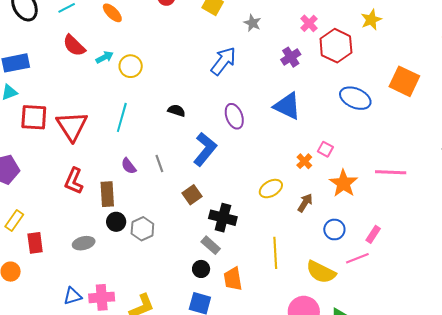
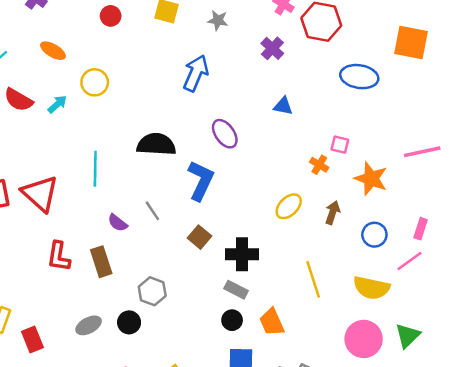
yellow circle: (131, 66) -> (95, 82), moved
blue triangle: (287, 106) -> (283, 106), size x0.6
black semicircle: (176, 111) -> (156, 144), size x1.8
black circle: (116, 222) -> (129, 322), moved

